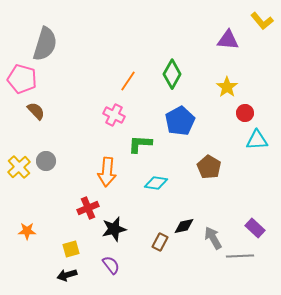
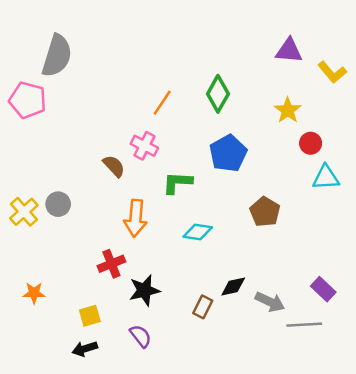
yellow L-shape: (262, 21) -> (332, 72), moved
brown semicircle: (36, 111) -> (114, 166), moved
gray arrow: (213, 238) -> (270, 302), turned 145

